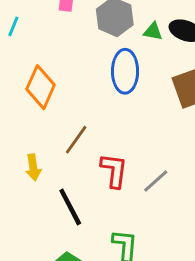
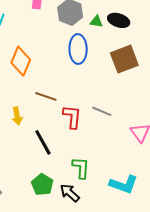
brown line: (76, 140) -> (46, 96), turned 75
gray line: (156, 181) -> (102, 111), moved, turned 66

